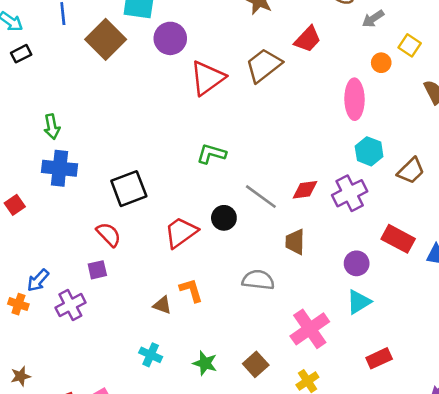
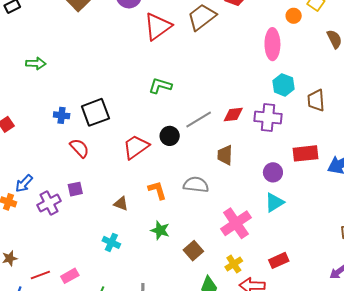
green arrow: (52, 127) -> (36, 63), turned -78
blue cross: (60, 168) -> (62, 115), moved, size x0.6
brown trapezoid: (411, 171) -> (316, 100), turned 130
purple cross: (350, 193) -> (268, 118), turned 32
gray line: (261, 197) -> (199, 120), turned -68
red rectangle: (398, 239) -> (306, 153), turned -35
purple square: (97, 270) -> (75, 189), moved
orange L-shape: (191, 290) -> (157, 190), moved
red rectangle: (379, 358) -> (279, 260), moved
green star: (205, 363) -> (160, 230), moved

